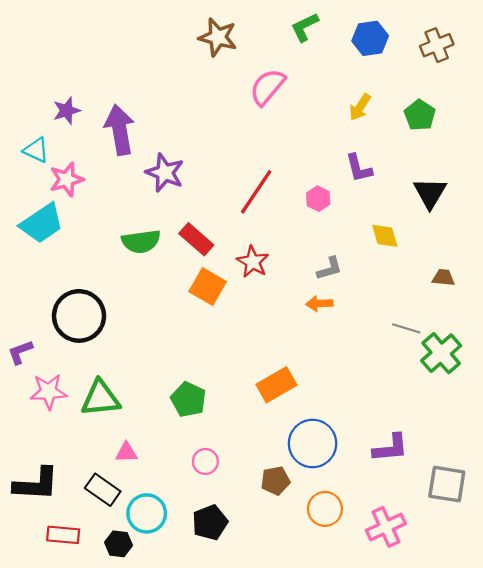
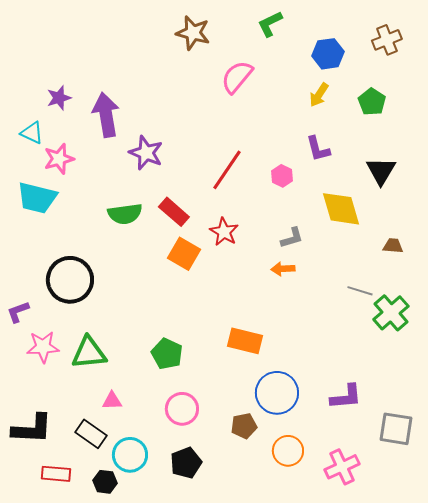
blue hexagon: (370, 38) -> (328, 54), moved
cyan trapezoid: (42, 223) -> (37, 198), turned 48
yellow diamond: (385, 236) -> (341, 209), size x1.6
orange rectangle: (276, 385) -> (245, 341), turned 44
pink circle: (205, 462) -> (182, 409), size x1.4

